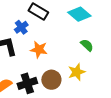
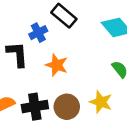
yellow star: (77, 72) -> (101, 102), turned 30

